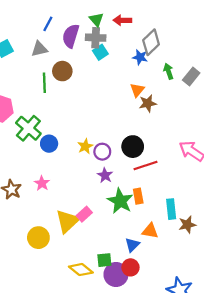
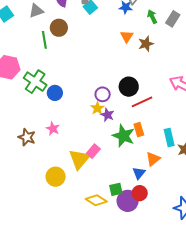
brown star: (148, 103) -> (146, 44), moved
yellow star: (85, 146) -> (97, 108), moved
orange triangle: (150, 231) -> (153, 159), turned -42

